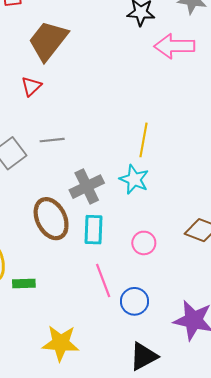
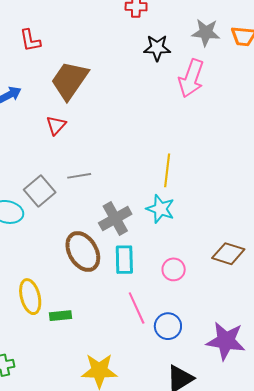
pink arrow: (174, 46) -> (191, 78), turned -66

